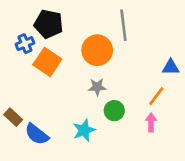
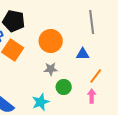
gray line: (123, 25) -> (92, 22), moved
blue triangle: (171, 67) -> (83, 54), moved

